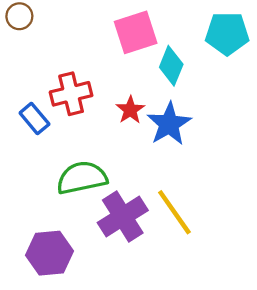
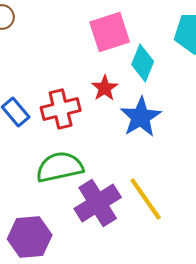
red cross: (71, 94) -> (61, 109), moved
red star: (130, 110) -> (105, 88), moved

